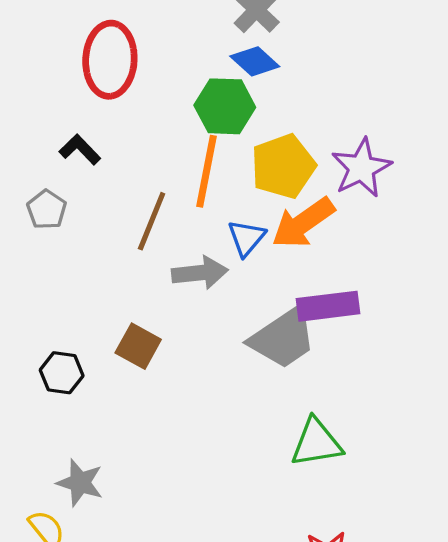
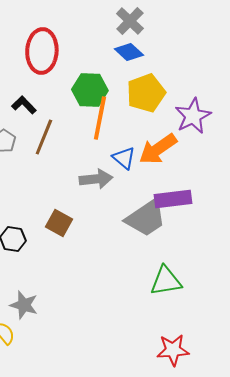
green hexagon: (225, 106) -> (90, 90), moved
yellow pentagon: (283, 166) -> (146, 93), moved
brown line: (152, 221) -> (44, 137), moved
blue triangle: (246, 238) -> (124, 158), turned -30

